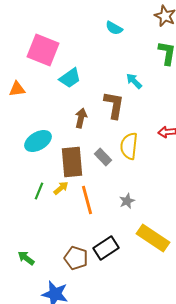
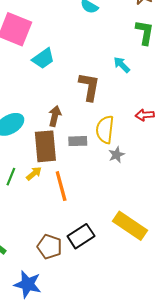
cyan arrow: (134, 81) -> (122, 65), moved
brown arrow: (81, 118) -> (55, 116), moved
gray rectangle: (103, 157) -> (78, 141), turned -48
gray star: (127, 201) -> (116, 155), moved

